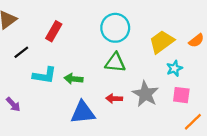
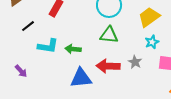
cyan star: (174, 68) -> (152, 42), moved
gray star: (145, 94) -> (135, 62), size x0.6
red arrow: (114, 99) -> (108, 66), size x1.6

